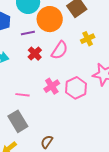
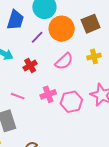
purple line: (28, 33) -> (37, 37), turned -48
red cross: (35, 54) -> (30, 66), moved

